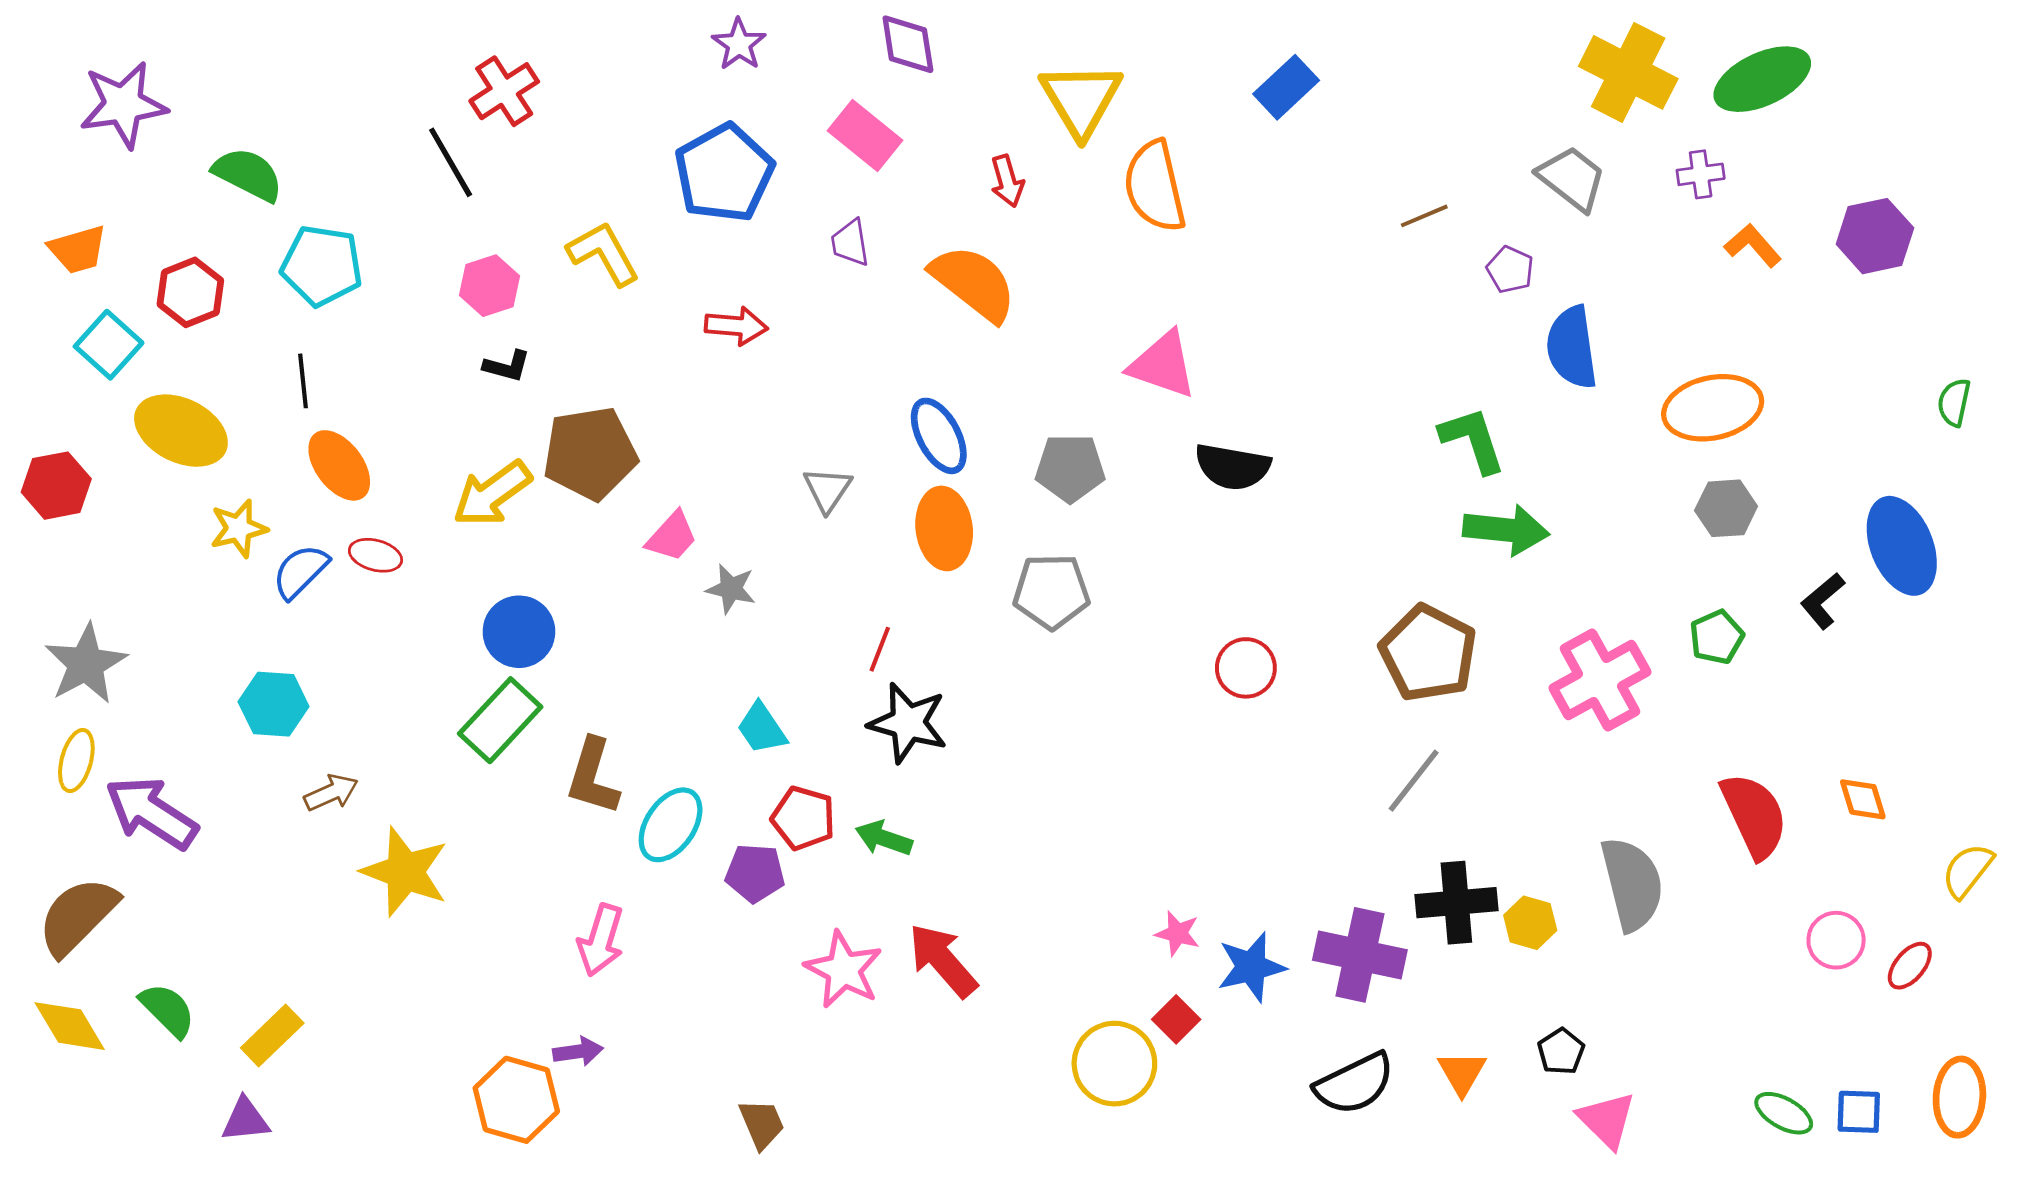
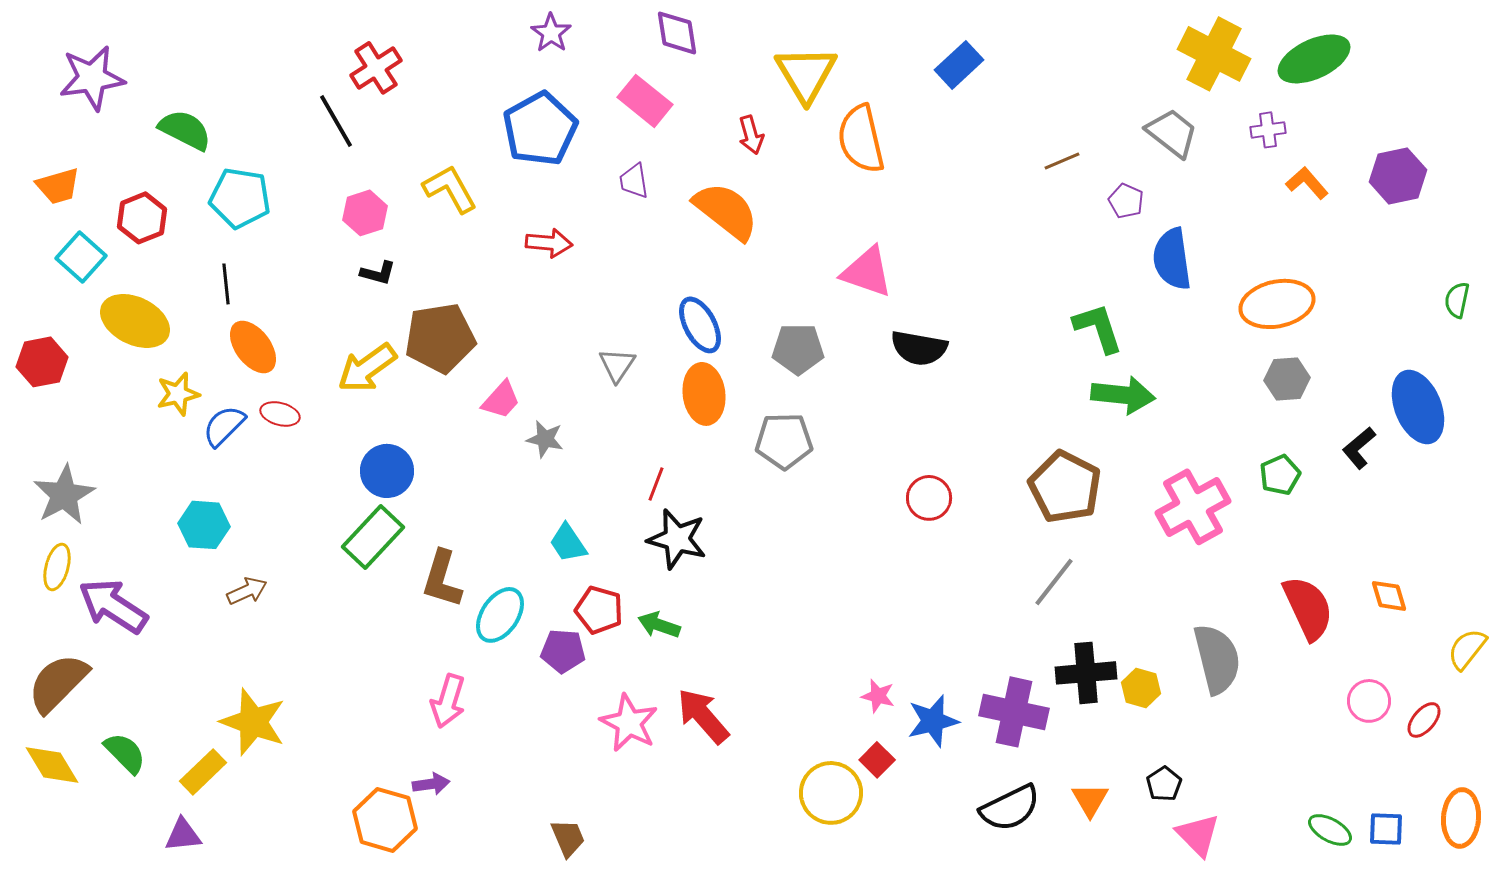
yellow star: (405, 872) -> (253, 722), moved

